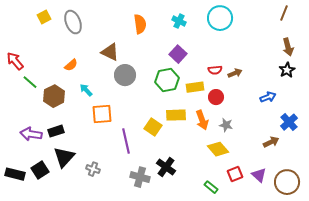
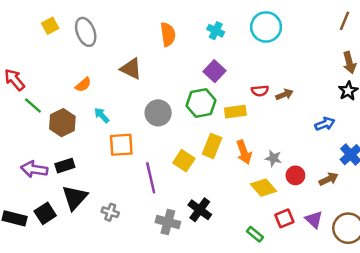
gray circle: (125, 75) -> (158, 113), moved
red circle: (216, 97) -> (295, 175), moved
yellow rectangle: (176, 115) -> (212, 146), turned -66

